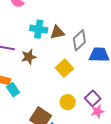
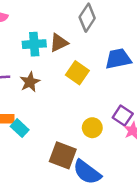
gray diamond: (79, 40) -> (87, 18), moved
yellow square: (64, 68) -> (77, 73), moved

